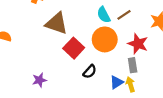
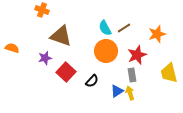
red star: (138, 44) -> (137, 55), turned 30
red square: (74, 48) -> (66, 72), moved
purple star: (39, 80) -> (45, 58), moved

